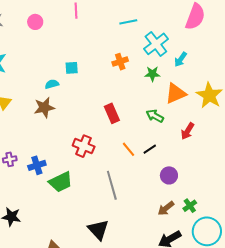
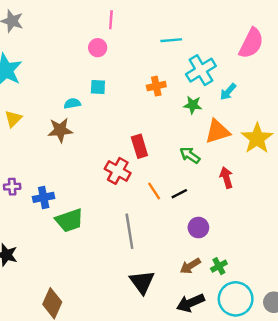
pink circle: (35, 22) -> (98, 48), moved
red arrow: (187, 131) -> (226, 178), turned 126
red cross: (84, 146) -> (118, 171), moved
black triangle: (98, 230) -> (142, 282), moved

